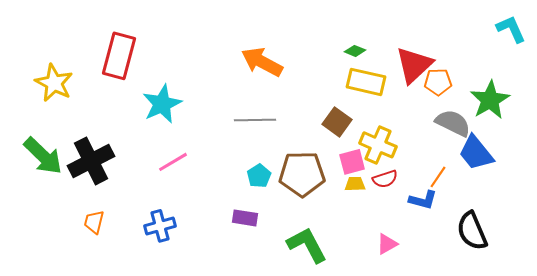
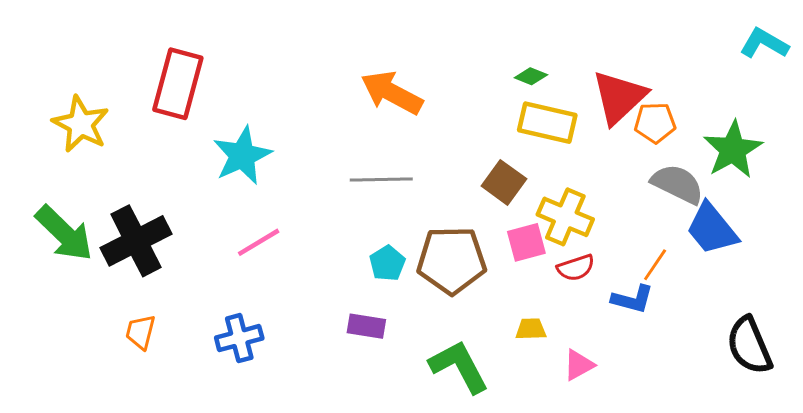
cyan L-shape: (511, 29) -> (764, 43), turned -36
yellow trapezoid: (355, 184) -> (531, 329), moved
black semicircle: (472, 231) -> (749, 346), moved

